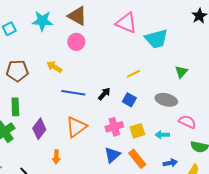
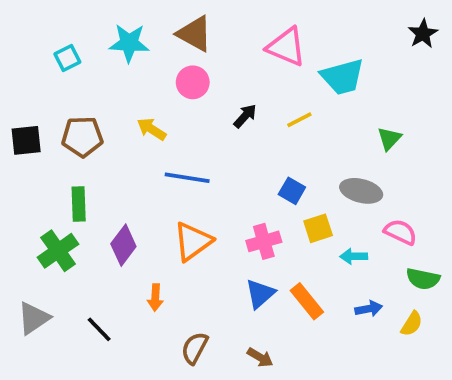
yellow line: (133, 74) -> (299, 120), moved
black arrow: (104, 94) -> (245, 116), moved
yellow square: (137, 131) -> (318, 228), moved

